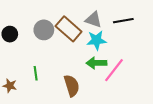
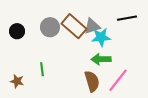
gray triangle: (93, 20) -> (92, 26), moved, turned -36
pink line: (114, 70) -> (118, 80), moved
brown semicircle: (72, 86) -> (92, 81), moved

